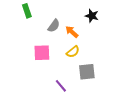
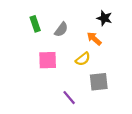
green rectangle: (27, 11) -> (35, 24), moved
orange arrow: (72, 32) -> (94, 39), moved

